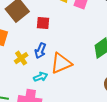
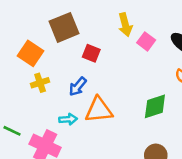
yellow cross: (21, 58) -> (40, 83), moved

